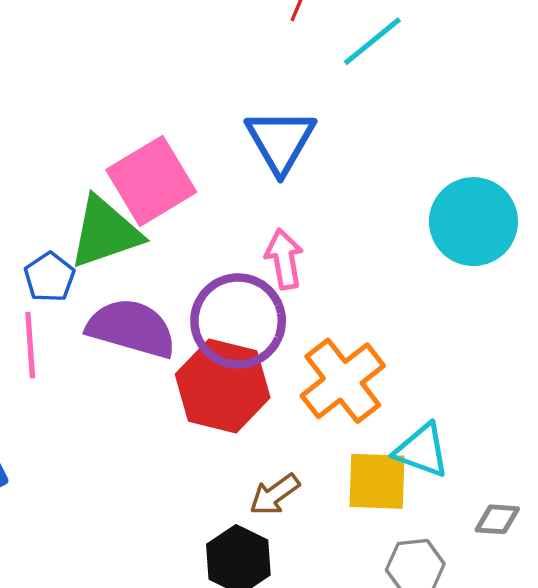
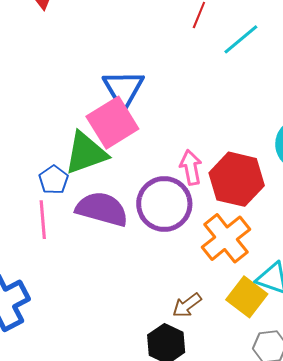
blue triangle: (280, 141) -> (123, 89), moved
red hexagon: (223, 386) -> (237, 179), moved
yellow square: (377, 481) -> (247, 297), turned 36

